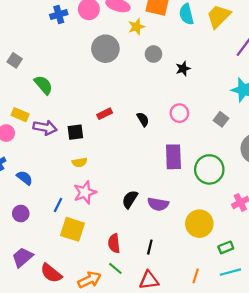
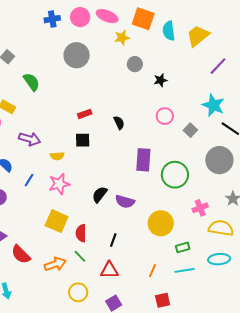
gray circle: (105, 49) -> (77, 55), moved
pink circle: (179, 113) -> (165, 116), moved
purple arrow: (45, 128) -> (30, 139), moved
black square: (75, 132) -> (83, 140), moved
blue line: (58, 205) -> (29, 180), moved
yellow square: (72, 229) -> (57, 221), moved

